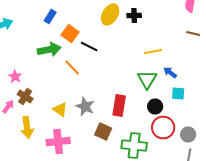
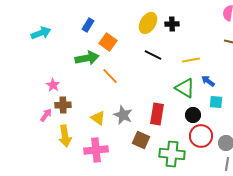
black line: (89, 46) -> (153, 55), moved
green triangle: (147, 80) -> (185, 88), turned -30
brown cross: (25, 96) -> (63, 105), turned -35

